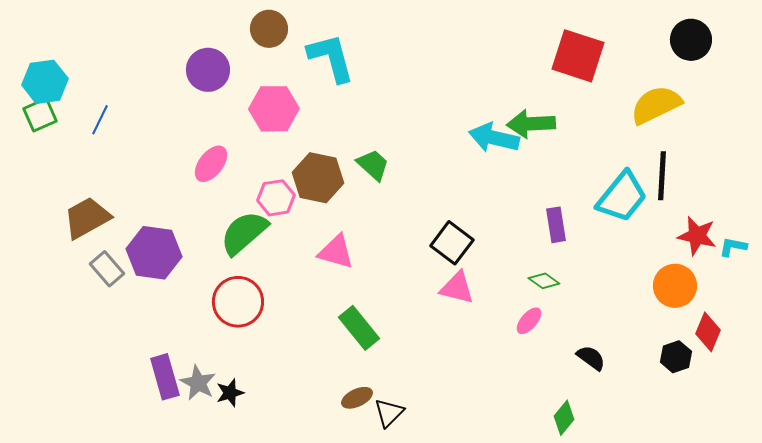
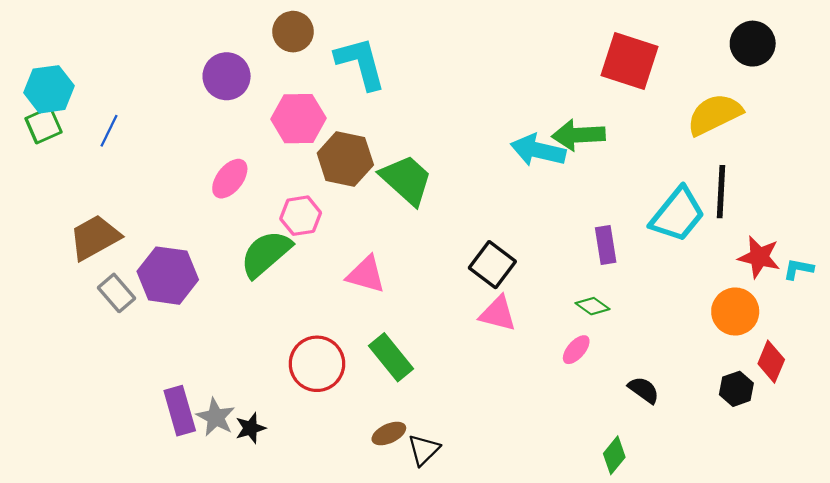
green trapezoid: (373, 165) -> (406, 180), size x1.5
brown hexagon: (318, 178) -> (345, 159), moved
red circle: (238, 302) -> (317, 364), moved

